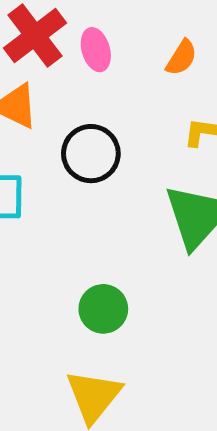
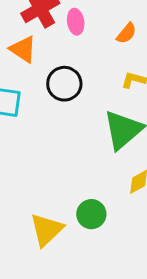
green circle: (103, 309) -> (91, 214), moved

